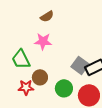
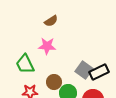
brown circle: (40, 77) -> (54, 82), moved

